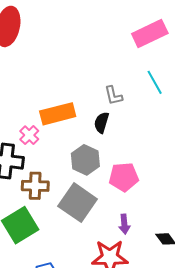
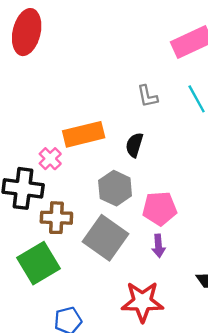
gray L-shape: (113, 96) -> (147, 96), moved
purple arrow: (124, 224) -> (159, 246), moved

